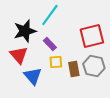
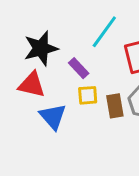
cyan line: (50, 15) -> (104, 32), moved
red triangle: (19, 55) -> (32, 85), turned -36

